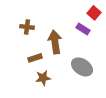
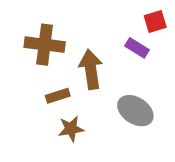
red square: (94, 13) -> (155, 21), turned 32
brown cross: (27, 27) -> (45, 45), size x1.6

